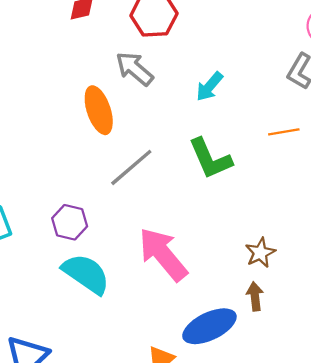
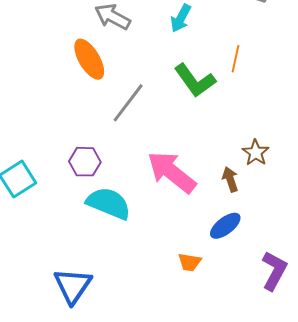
orange line: (284, 132) -> (236, 59), moved, turned -56
brown arrow: (255, 296) -> (230, 179), moved
blue ellipse: (209, 326) -> (225, 226), size x0.7

